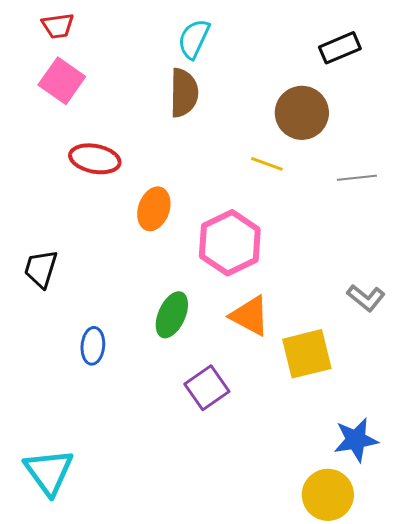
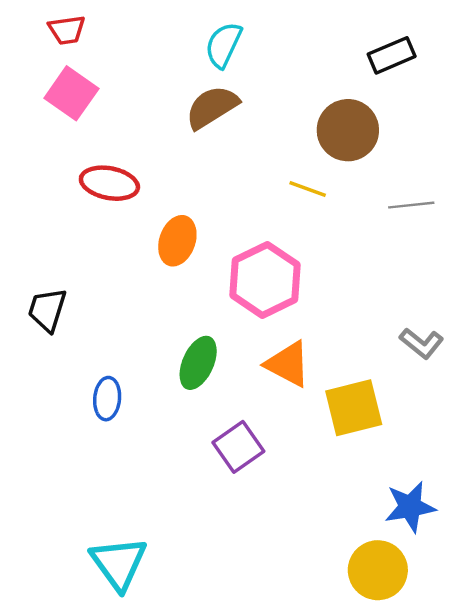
brown semicircle: (184, 93) -> (212, 107), turned -123
cyan triangle: (49, 472) -> (119, 563), moved

